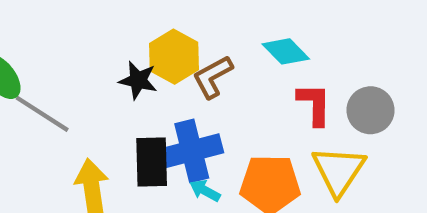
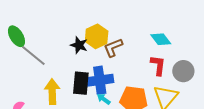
cyan diamond: (286, 51) -> (161, 39), moved

